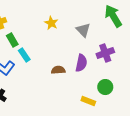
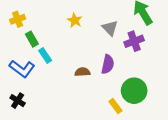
purple cross: (105, 53) -> (134, 41), moved
green circle: (105, 87) -> (134, 91), size x1.5
yellow rectangle: (88, 101) -> (115, 106), turned 32

